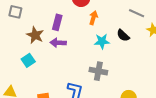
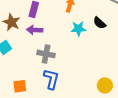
gray cross: (98, 71) -> (46, 54), moved

